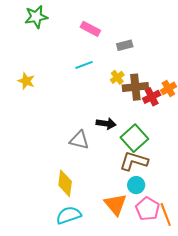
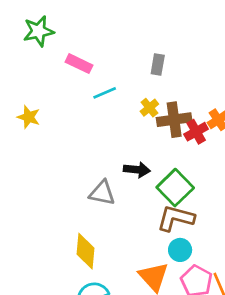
pink rectangle: (90, 29) -> (79, 64), moved
gray rectangle: (125, 45) -> (158, 65), turned -63

